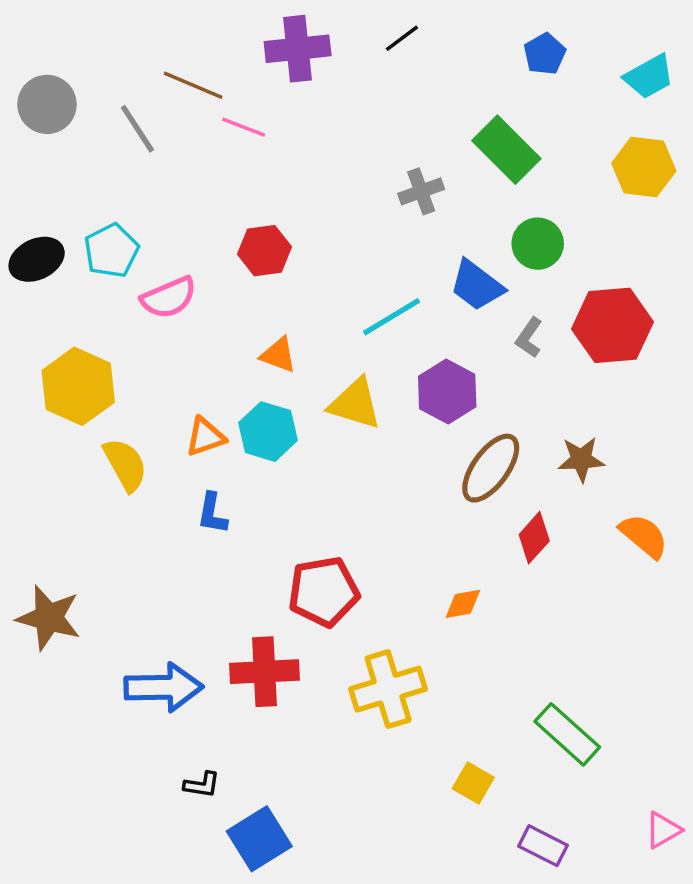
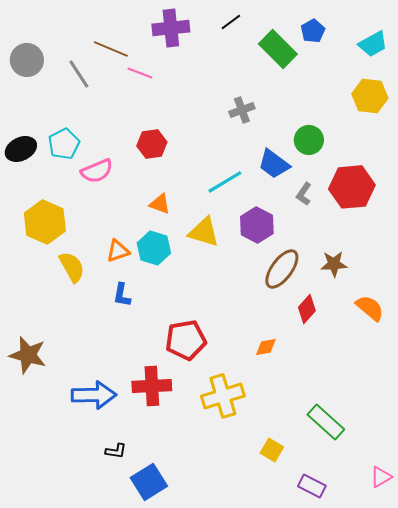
green rectangle: (506, 150) -> (278, 49), moved

